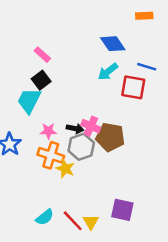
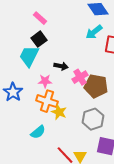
pink cross: (91, 126) -> (80, 77), turned 35
black arrow: (75, 129) -> (61, 66), moved
gray hexagon: (81, 147) -> (93, 119), moved
cyan semicircle: (45, 217) -> (38, 132), moved

